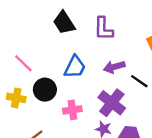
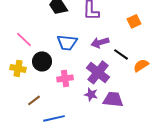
blue trapezoid: (75, 67) -> (67, 42), turned 70

